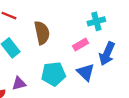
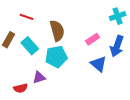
cyan cross: (96, 21) -> (118, 16), moved
cyan pentagon: (53, 74) -> (56, 57), moved

